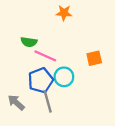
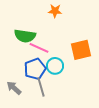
green semicircle: (29, 42) -> (25, 36), size x1.5
orange square: (94, 58) -> (81, 50), size x1.5

